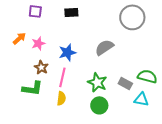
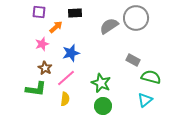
orange arrow: (19, 38) -> (56, 27), moved
gray semicircle: (104, 47) -> (109, 26), moved
pink line: (62, 77) -> (66, 78), turned 36
gray rectangle: (125, 83) -> (133, 60), moved
cyan triangle: (141, 99) -> (145, 100), turned -49

